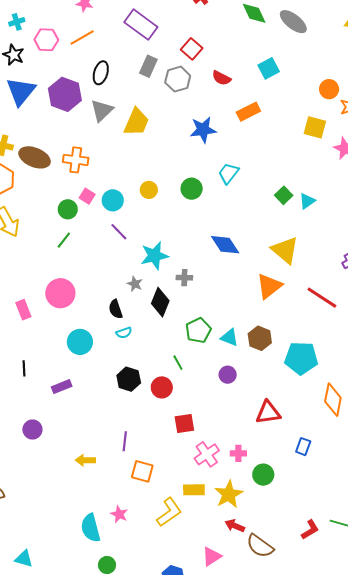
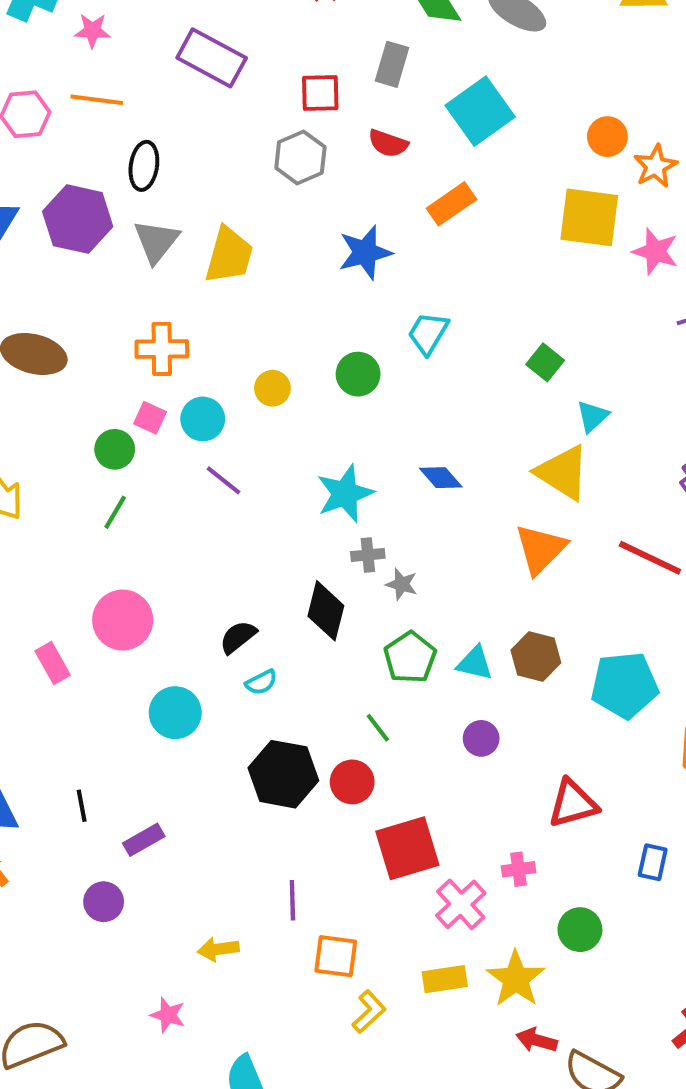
orange line: (82, 37) -> (97, 100), turned 45
red square: (192, 49) -> (320, 93), turned -35
gray rectangle: (148, 66) -> (392, 64), moved
cyan square: (269, 68) -> (480, 111), size x1.5
yellow square: (315, 127) -> (589, 217), size x1.4
orange cross: (76, 160) -> (162, 349), moved
cyan triangle: (307, 201) -> (593, 416), moved
blue diamond: (225, 245) -> (441, 478), size x0.7
cyan star: (155, 256) -> (345, 494), moved
gray star: (135, 284) -> (402, 584), moved
black semicircle: (116, 309) -> (238, 637), turned 78
black line: (24, 368) -> (82, 806), moved
black hexagon: (129, 379) -> (283, 774), size x1.4
purple rectangle: (62, 387) -> (144, 840), moved
red square: (184, 423) -> (407, 848), size x1.5
pink cross: (238, 453) -> (519, 869), moved
yellow L-shape: (169, 512) -> (369, 1012), moved, size x0.7
pink star: (119, 514) -> (168, 1015), moved

